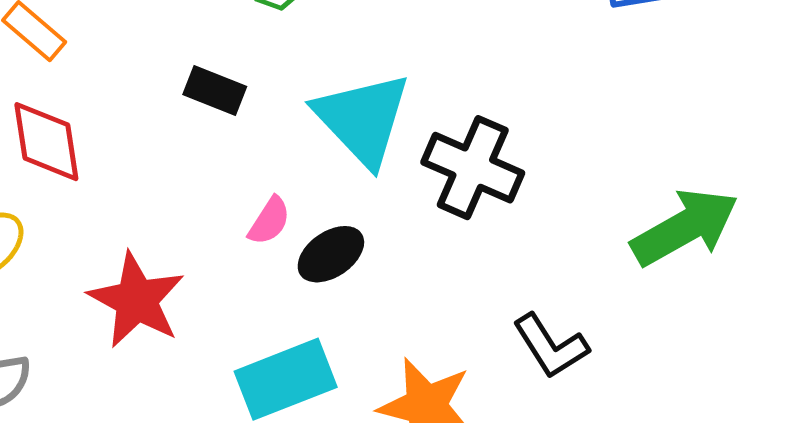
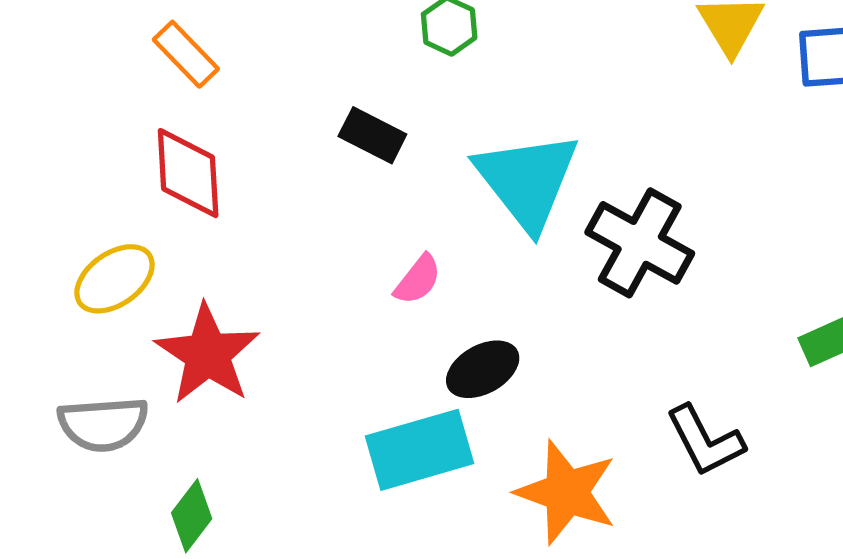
black ellipse: (331, 254) -> (483, 369), moved
red star: (137, 300) -> (208, 354), moved

